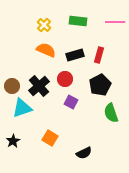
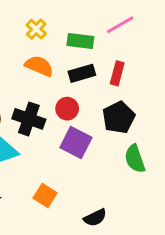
green rectangle: (78, 21) -> (80, 41), moved
pink line: (115, 22) -> (120, 25), moved, turned -30
black cross: (39, 86) -> (29, 119), turned -30
purple square: (71, 102) -> (76, 142), size x1.5

